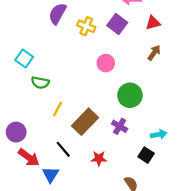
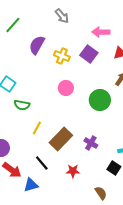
pink circle: (106, 63) -> (66, 88), moved
green circle: (130, 95) -> (100, 100), moved
blue triangle: (51, 175) -> (31, 185), turned 42

